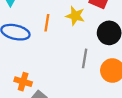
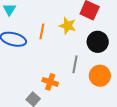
orange cross: (23, 82) -> (50, 82), moved

